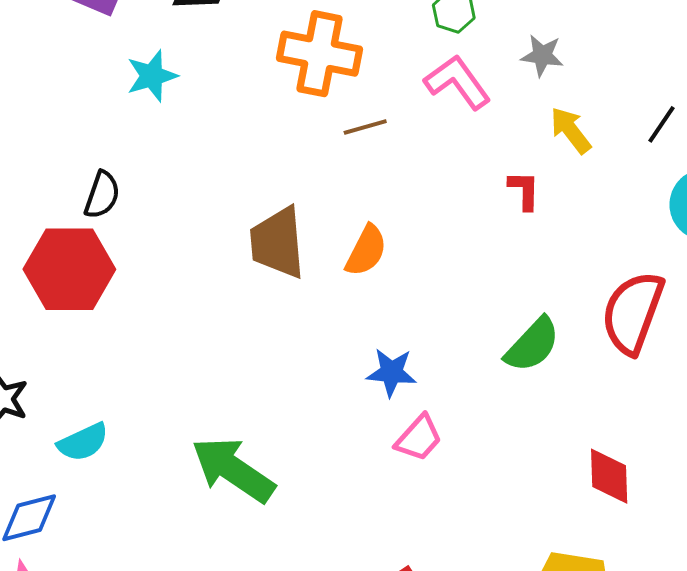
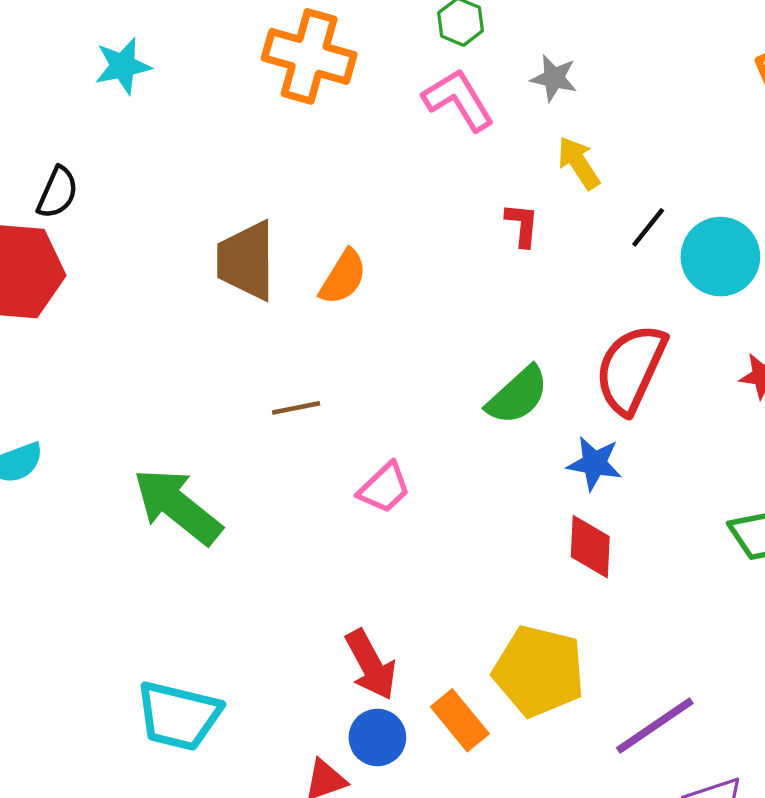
black line: (662, 124) -> (648, 227), moved
brown line: (365, 127) -> (296, 408), moved
blue star: (391, 372) -> (594, 463), moved

